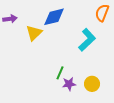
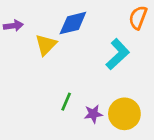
green line: (60, 73) -> (66, 102), moved
yellow circle: (92, 84) -> (124, 114), size x1.5

